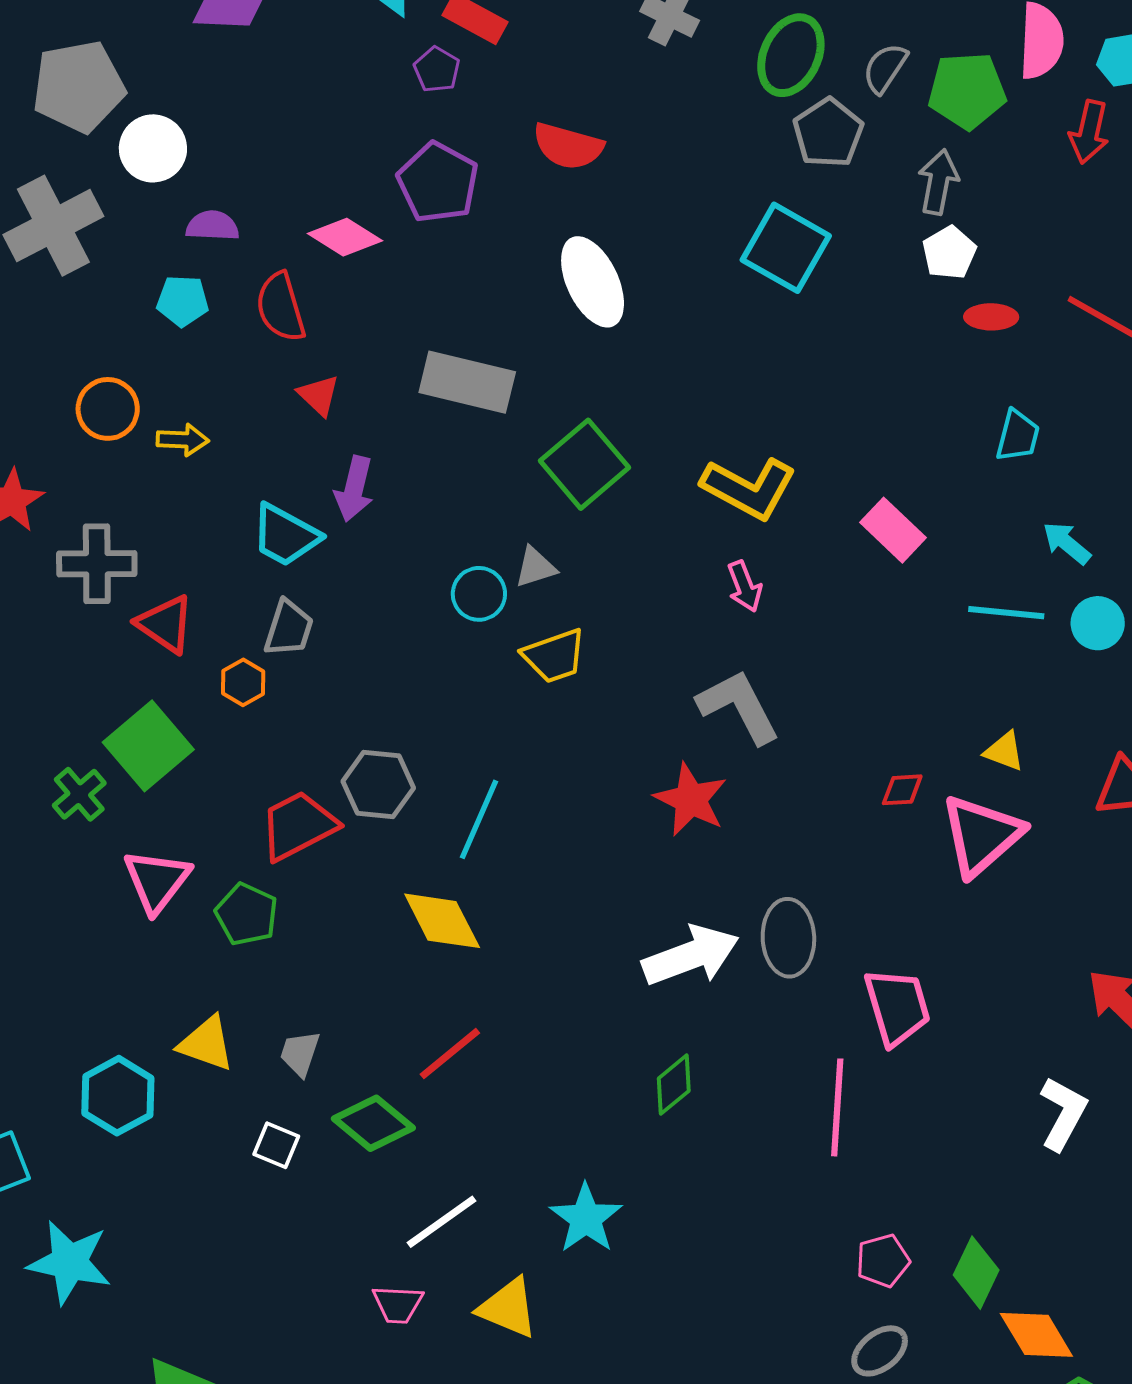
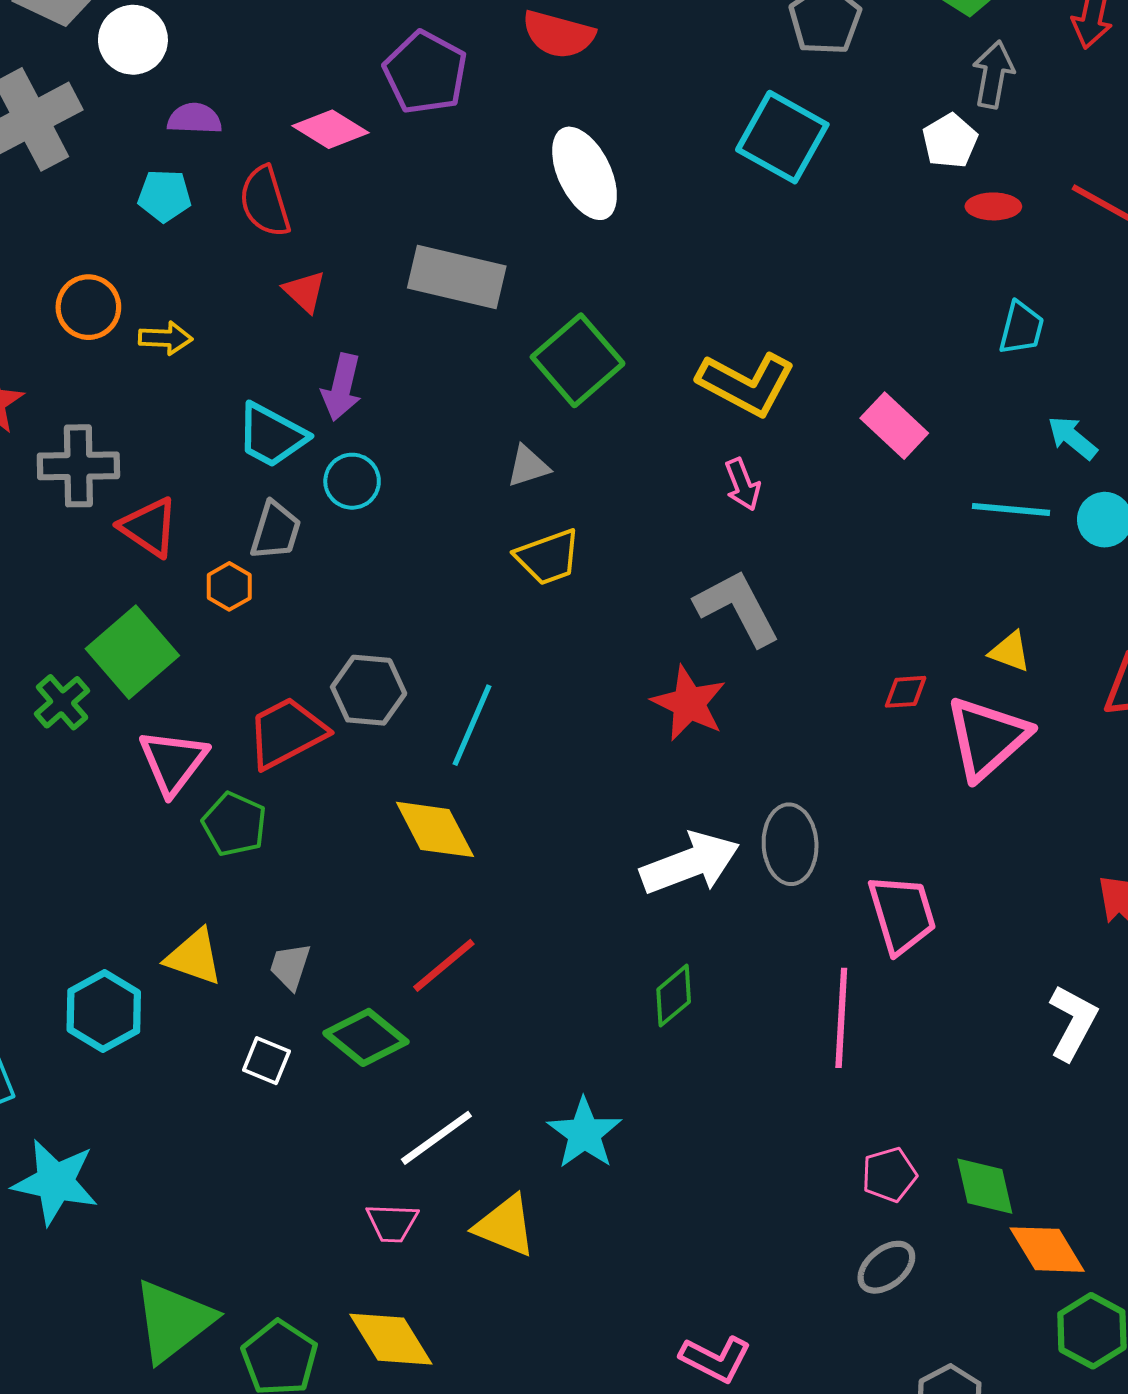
gray arrow: (938, 182) -> (993, 74), moved
cyan circle: (479, 594) -> (352, 481), moved
pink triangle: (157, 881) -> (173, 762), moved
green diamond: (976, 1273) -> (985, 1186), turned -38

